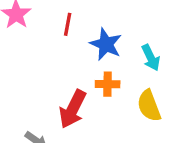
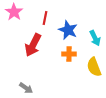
red arrow: (73, 109) -> (33, 45), moved

